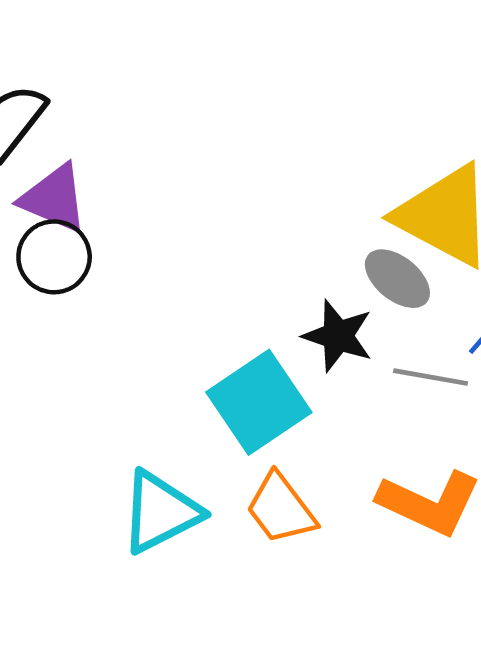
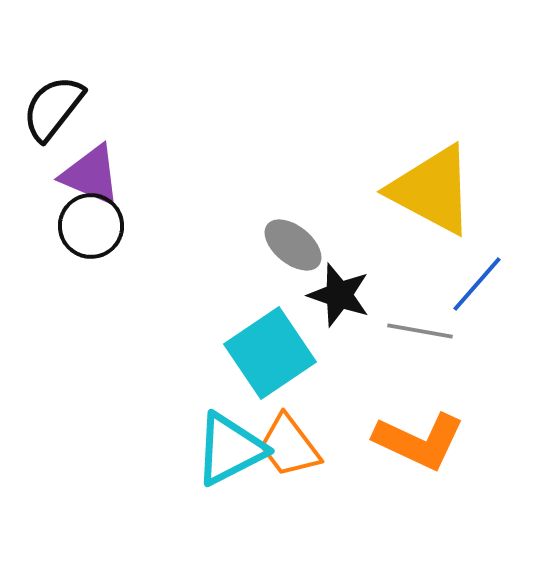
gray ellipse: (397, 279) -> (293, 245), moved
cyan triangle: (160, 512) -> (230, 449), moved

